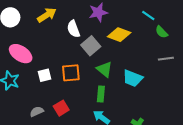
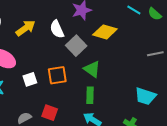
yellow arrow: (47, 15) -> (26, 28), moved
green semicircle: (162, 32) -> (155, 14), moved
cyan trapezoid: (133, 78) -> (145, 96), moved
red square: (61, 108) -> (50, 113), turned -35

